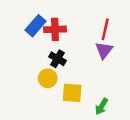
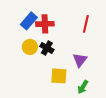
purple triangle: (104, 50) -> (80, 60), moved
yellow circle: (48, 78) -> (30, 47), moved

